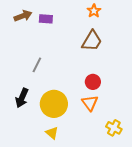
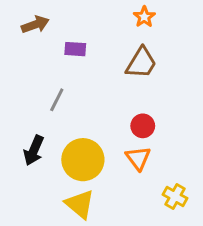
purple rectangle: (46, 19) -> (75, 49), moved
yellow triangle: (52, 133) -> (80, 204), size x1.5

